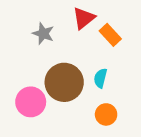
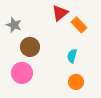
gray star: (43, 33) -> (14, 25), moved
brown circle: (64, 82) -> (30, 47), moved, size x0.7

